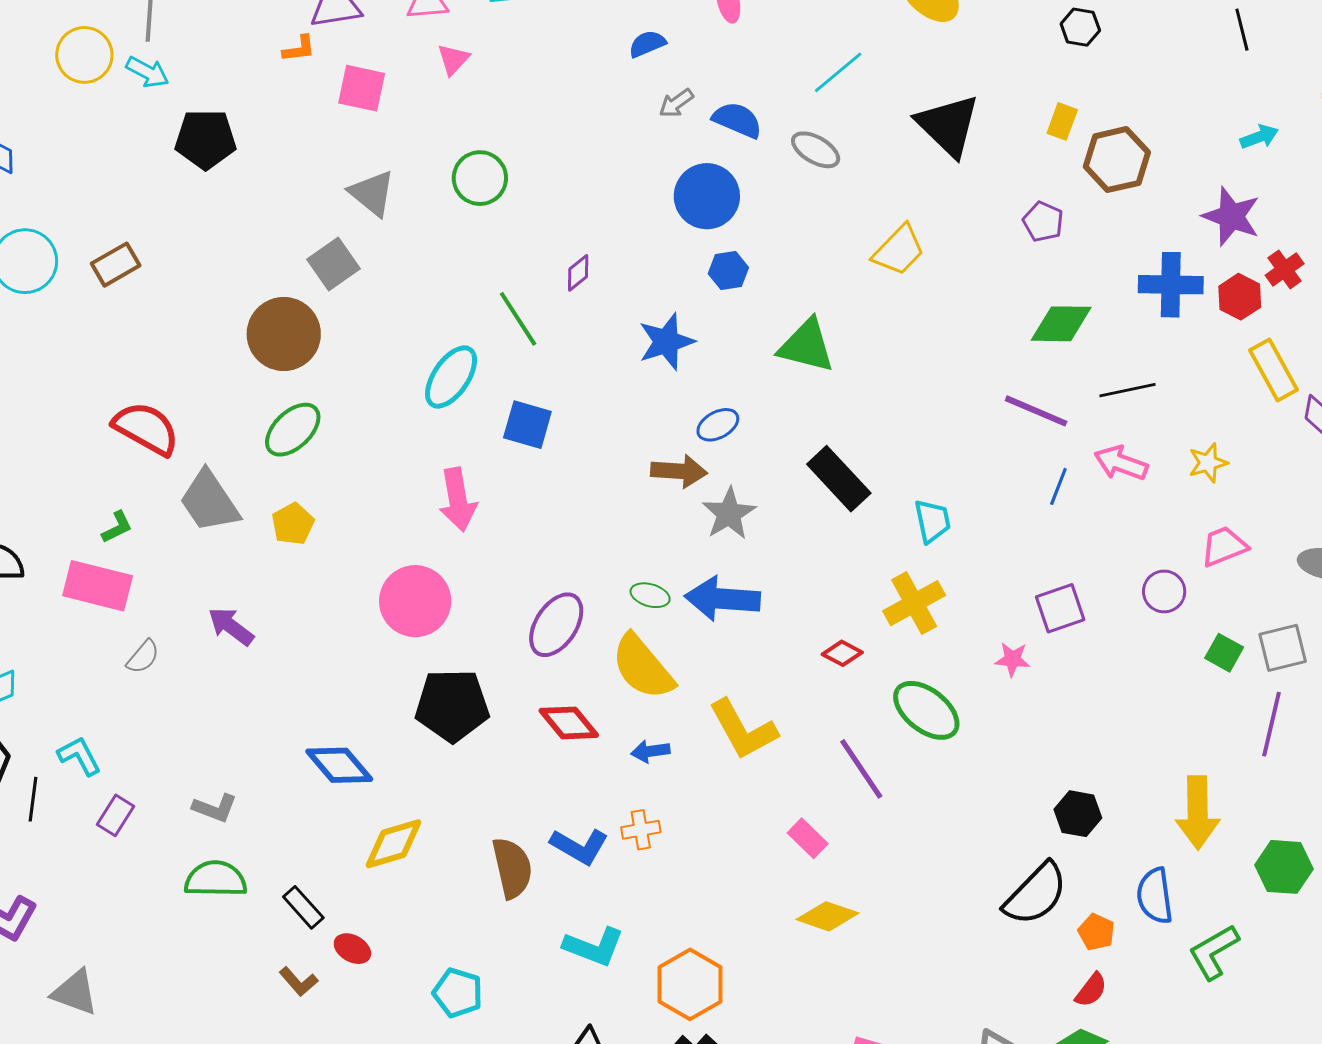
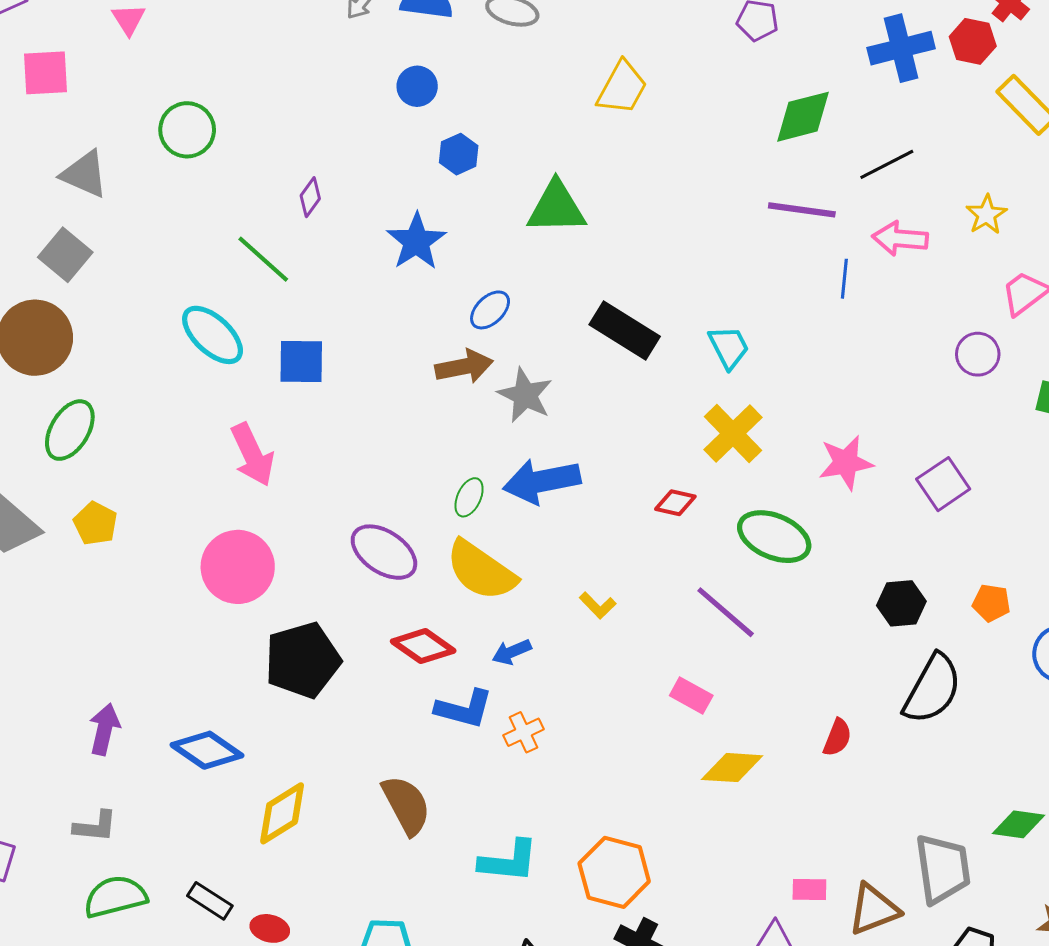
blue circle: (707, 196) -> (417, 86), size x0.6
cyan ellipse: (451, 377) -> (213, 335), turned -66
green ellipse: (650, 595) -> (469, 497), turned -66
purple square: (1060, 608) -> (943, 484), moved
purple ellipse: (556, 625) -> (384, 552), turned -74
purple arrow: (231, 626) -> (104, 729), moved, turned 81
pink star: (1012, 659) -> (846, 463), size x1.5
yellow L-shape: (743, 730) -> (598, 605), size x0.5
black hexagon: (1078, 814) -> (901, 603), moved
blue L-shape: (579, 846) -> (464, 709), moved
orange pentagon: (1096, 932) -> (991, 603), moved
red semicircle: (1091, 990) -> (837, 738), moved

